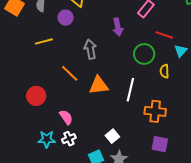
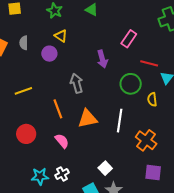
yellow line: (44, 41) -> (23, 91), moved
orange line: (70, 73) -> (58, 109), turned 30
orange cross: (155, 111) -> (146, 140), turned 35
pink semicircle: (66, 117) -> (62, 141), moved

